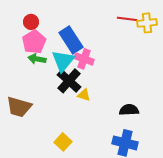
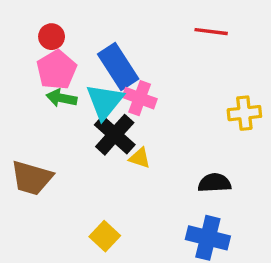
yellow cross: (147, 23) -> (244, 113), moved

